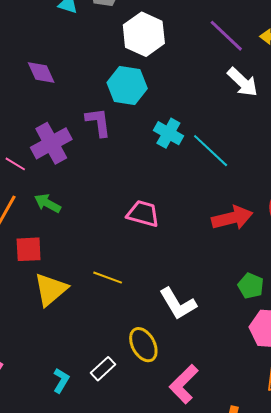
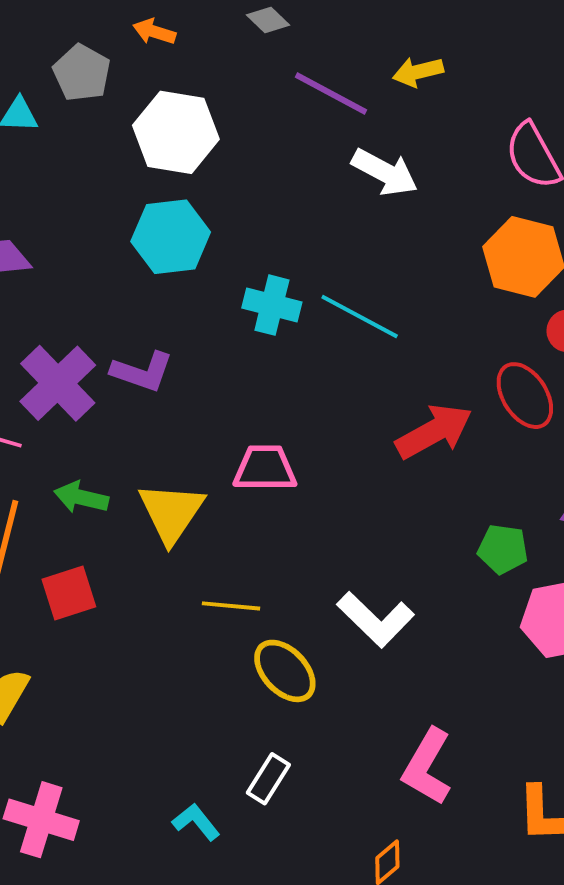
purple L-shape: (98, 122) -> (142, 372), moved, turned 132
yellow triangle: (51, 289) -> (171, 512), moved
yellow ellipse: (143, 345) -> (285, 671), moved
cyan L-shape: (61, 381) -> (196, 822), turned -55

